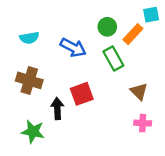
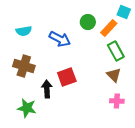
cyan square: (151, 15) -> (124, 12), turned 32
green rectangle: (113, 58) -> (116, 51), moved

